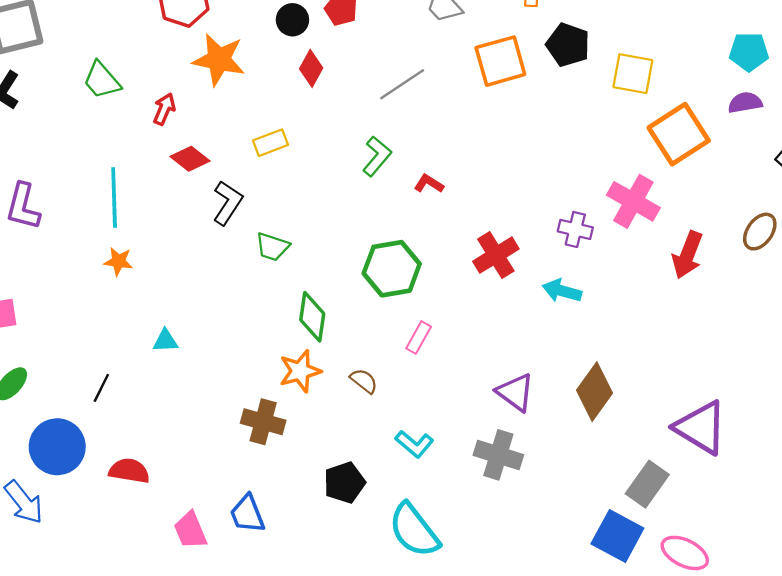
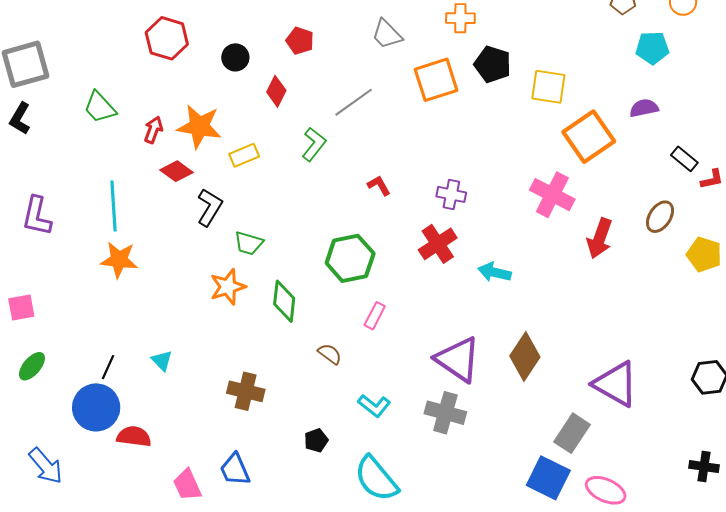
black circle: (292, 20) -> (235, 57), moved
cyan pentagon: (749, 52) -> (652, 48), moved
orange star: (219, 60) -> (199, 126), moved
green L-shape: (377, 156) -> (314, 144), moved
red L-shape: (429, 184) -> (379, 185), turned 30
purple cross: (575, 229) -> (451, 194), moved
orange star: (118, 261) -> (119, 260), size x1.5
cyan triangle: (165, 341) -> (162, 361), moved, turned 50
orange star: (300, 371) -> (228, 287), moved
purple triangle: (515, 392) -> (458, 359), size x1.4
blue circle: (57, 447) -> (96, 407), moved
black pentagon: (344, 483) -> (316, 440), size x0.7

